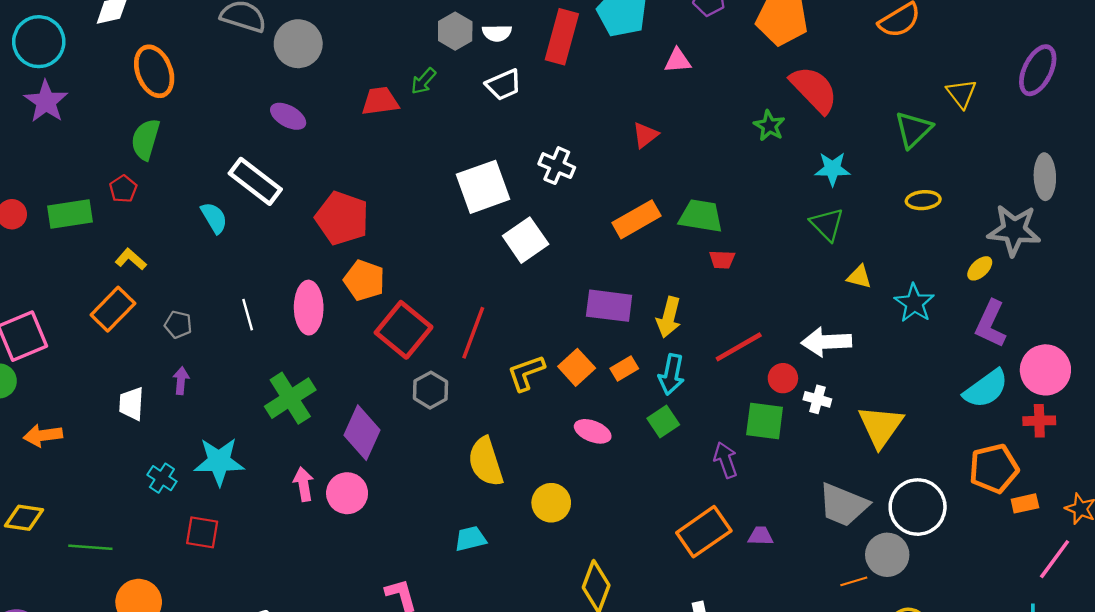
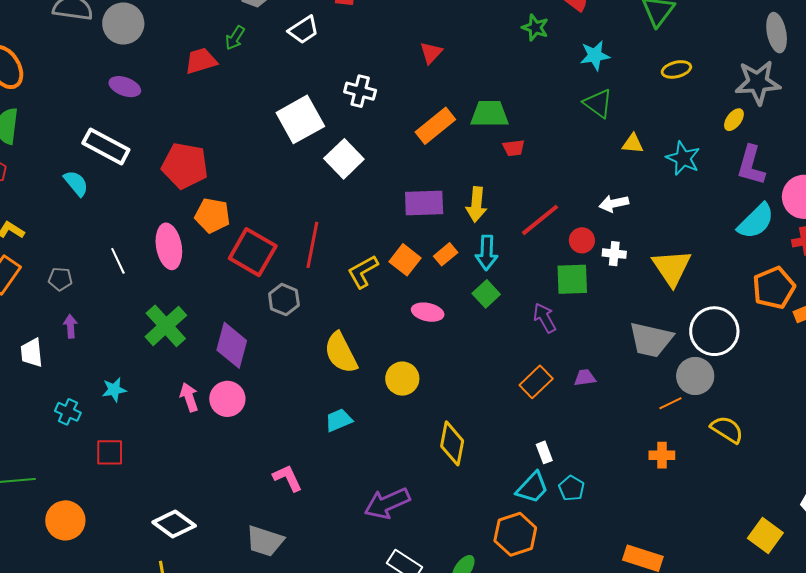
white arrow: (826, 342) -> (614, 203), size x0.7
cyan star: (219, 461) -> (114, 390), size x0.6
orange rectangle: (704, 532) -> (536, 382), size x0.7

